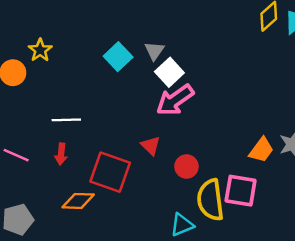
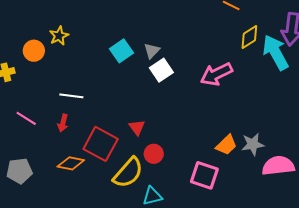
pink arrow: (175, 100) -> (216, 74), moved
red circle: (186, 166) -> (154, 154), moved
yellow semicircle: (210, 200) -> (128, 173), moved, turned -140

